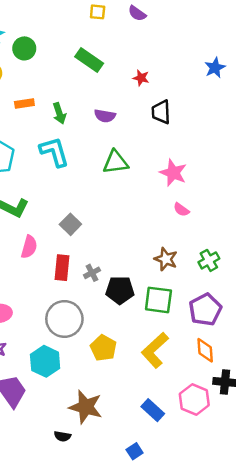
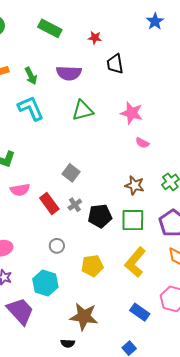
purple semicircle: (105, 116) -> (69, 73), size x1.4
gray square: (70, 224) -> (71, 173), moved
pink semicircle: (29, 247) -> (20, 190), turned 72
red rectangle: (62, 268) -> (49, 204), turned -35
gray circle: (64, 319) -> (57, 246), size x0.5
yellow pentagon: (103, 348) -> (92, 266), turned -30

